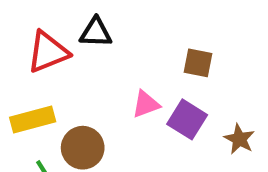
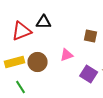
purple square: (187, 119) -> (89, 74), moved
brown circle: (83, 148) -> (38, 62), moved

